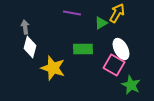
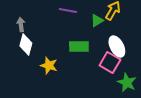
yellow star: (53, 68) -> (49, 66), size x0.7

